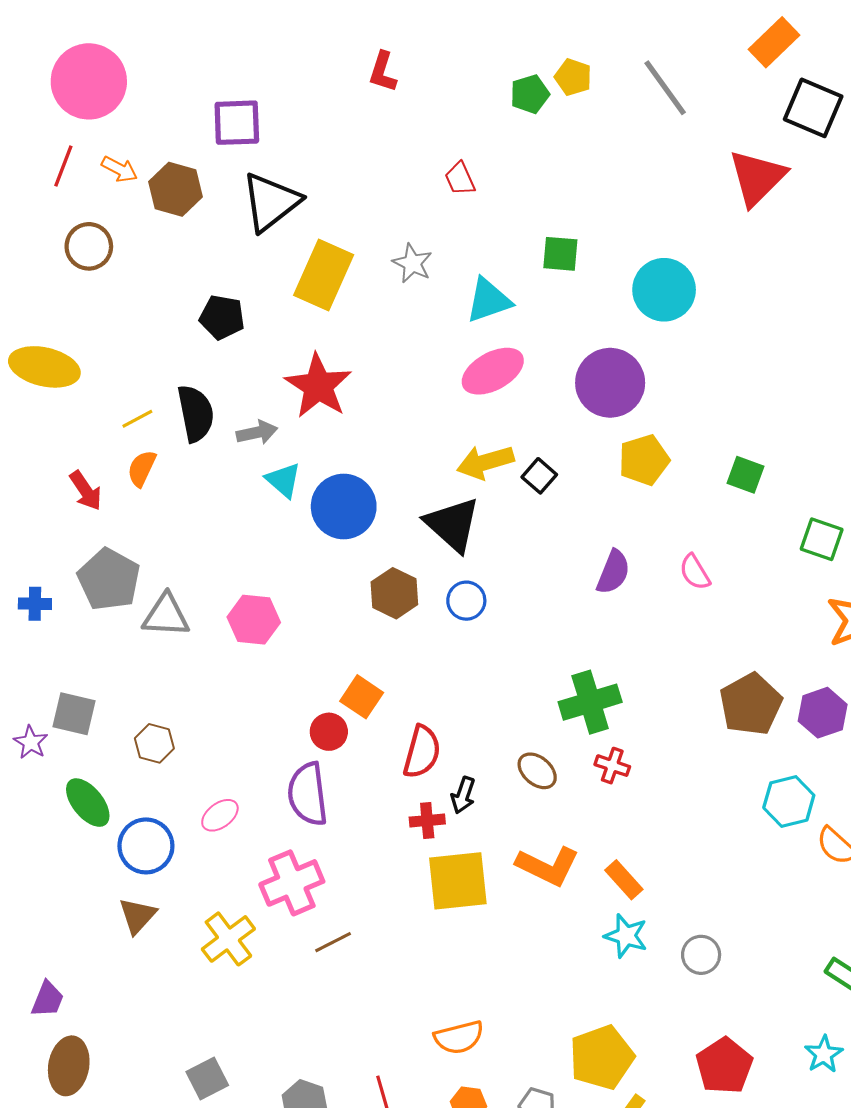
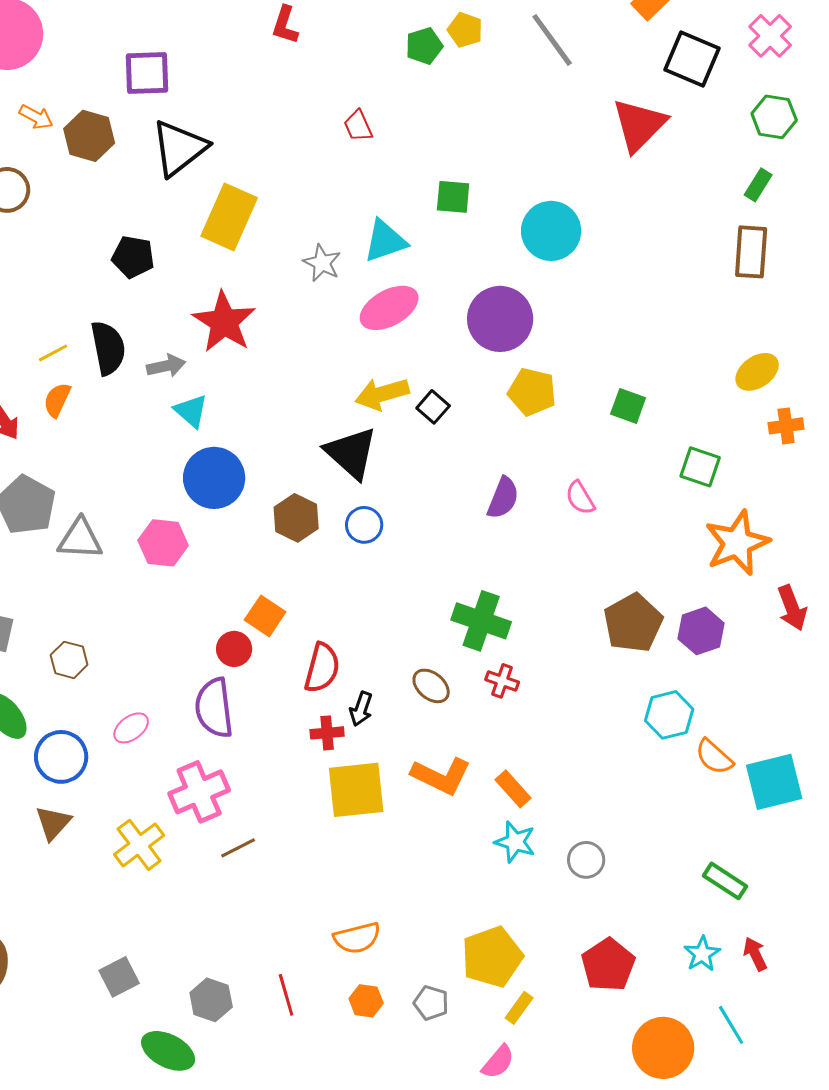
gray star: (412, 263) -> (322, 263), moved
yellow pentagon: (644, 460) -> (532, 392), turned 30
blue circle: (344, 506) -> (214, 478), moved
green cross: (590, 702) -> (481, 621), turned 36

